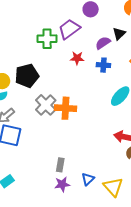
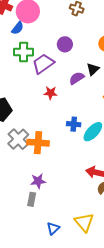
green cross: (47, 39) -> (24, 52), moved
blue cross: (103, 65) -> (74, 124), moved
blue triangle: (88, 179) -> (53, 228), moved
purple star: (62, 184) -> (38, 181), moved

